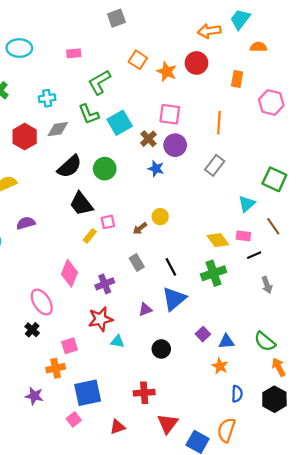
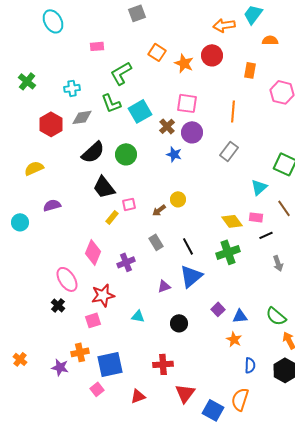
cyan ellipse: (19, 48) -> (53, 21), moved, turned 60
red star: (100, 319) -> (103, 295), moved
orange cross: (56, 368) -> (80, 352), moved

